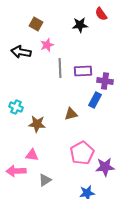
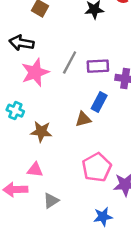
pink star: (47, 45) -> (35, 72), moved, size x1.6
gray line: (60, 68) -> (70, 63), turned 30
blue rectangle: (95, 100) -> (99, 102), moved

